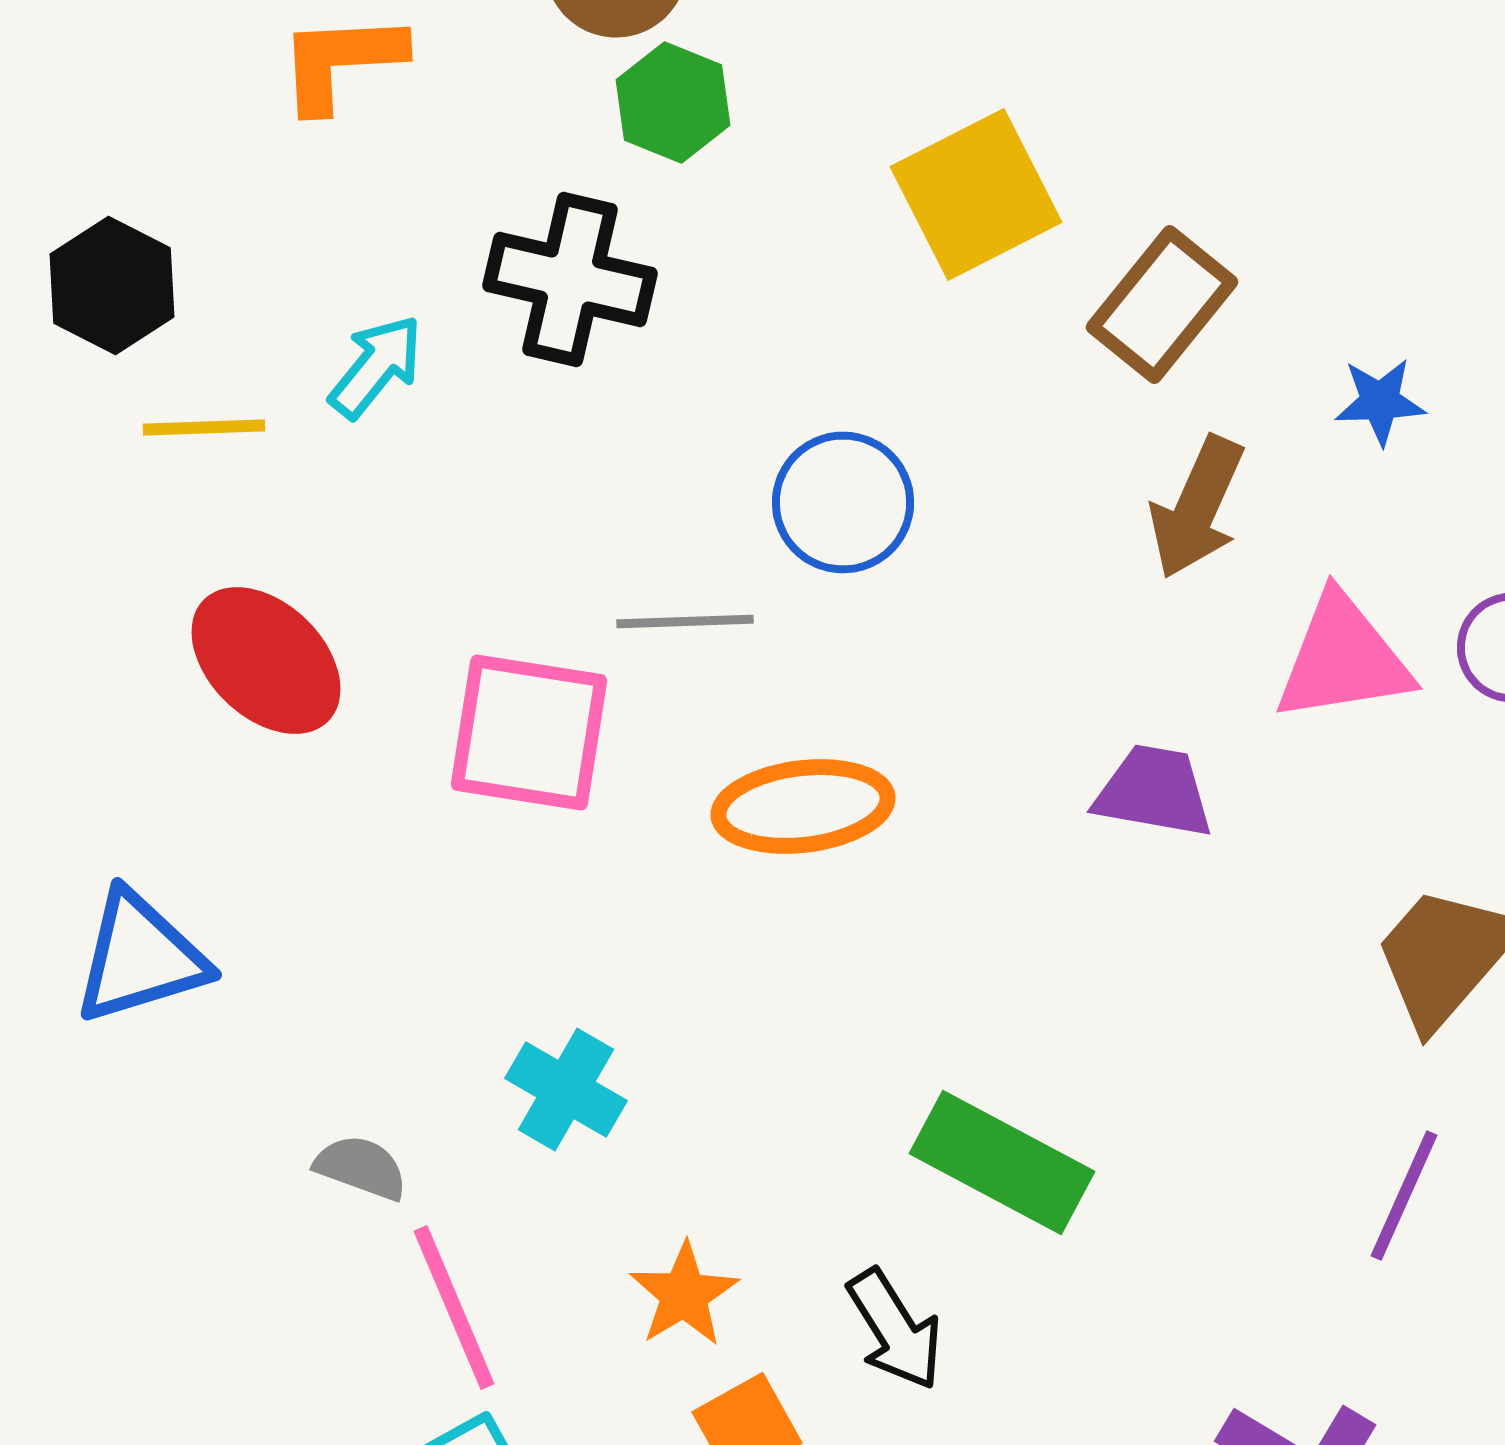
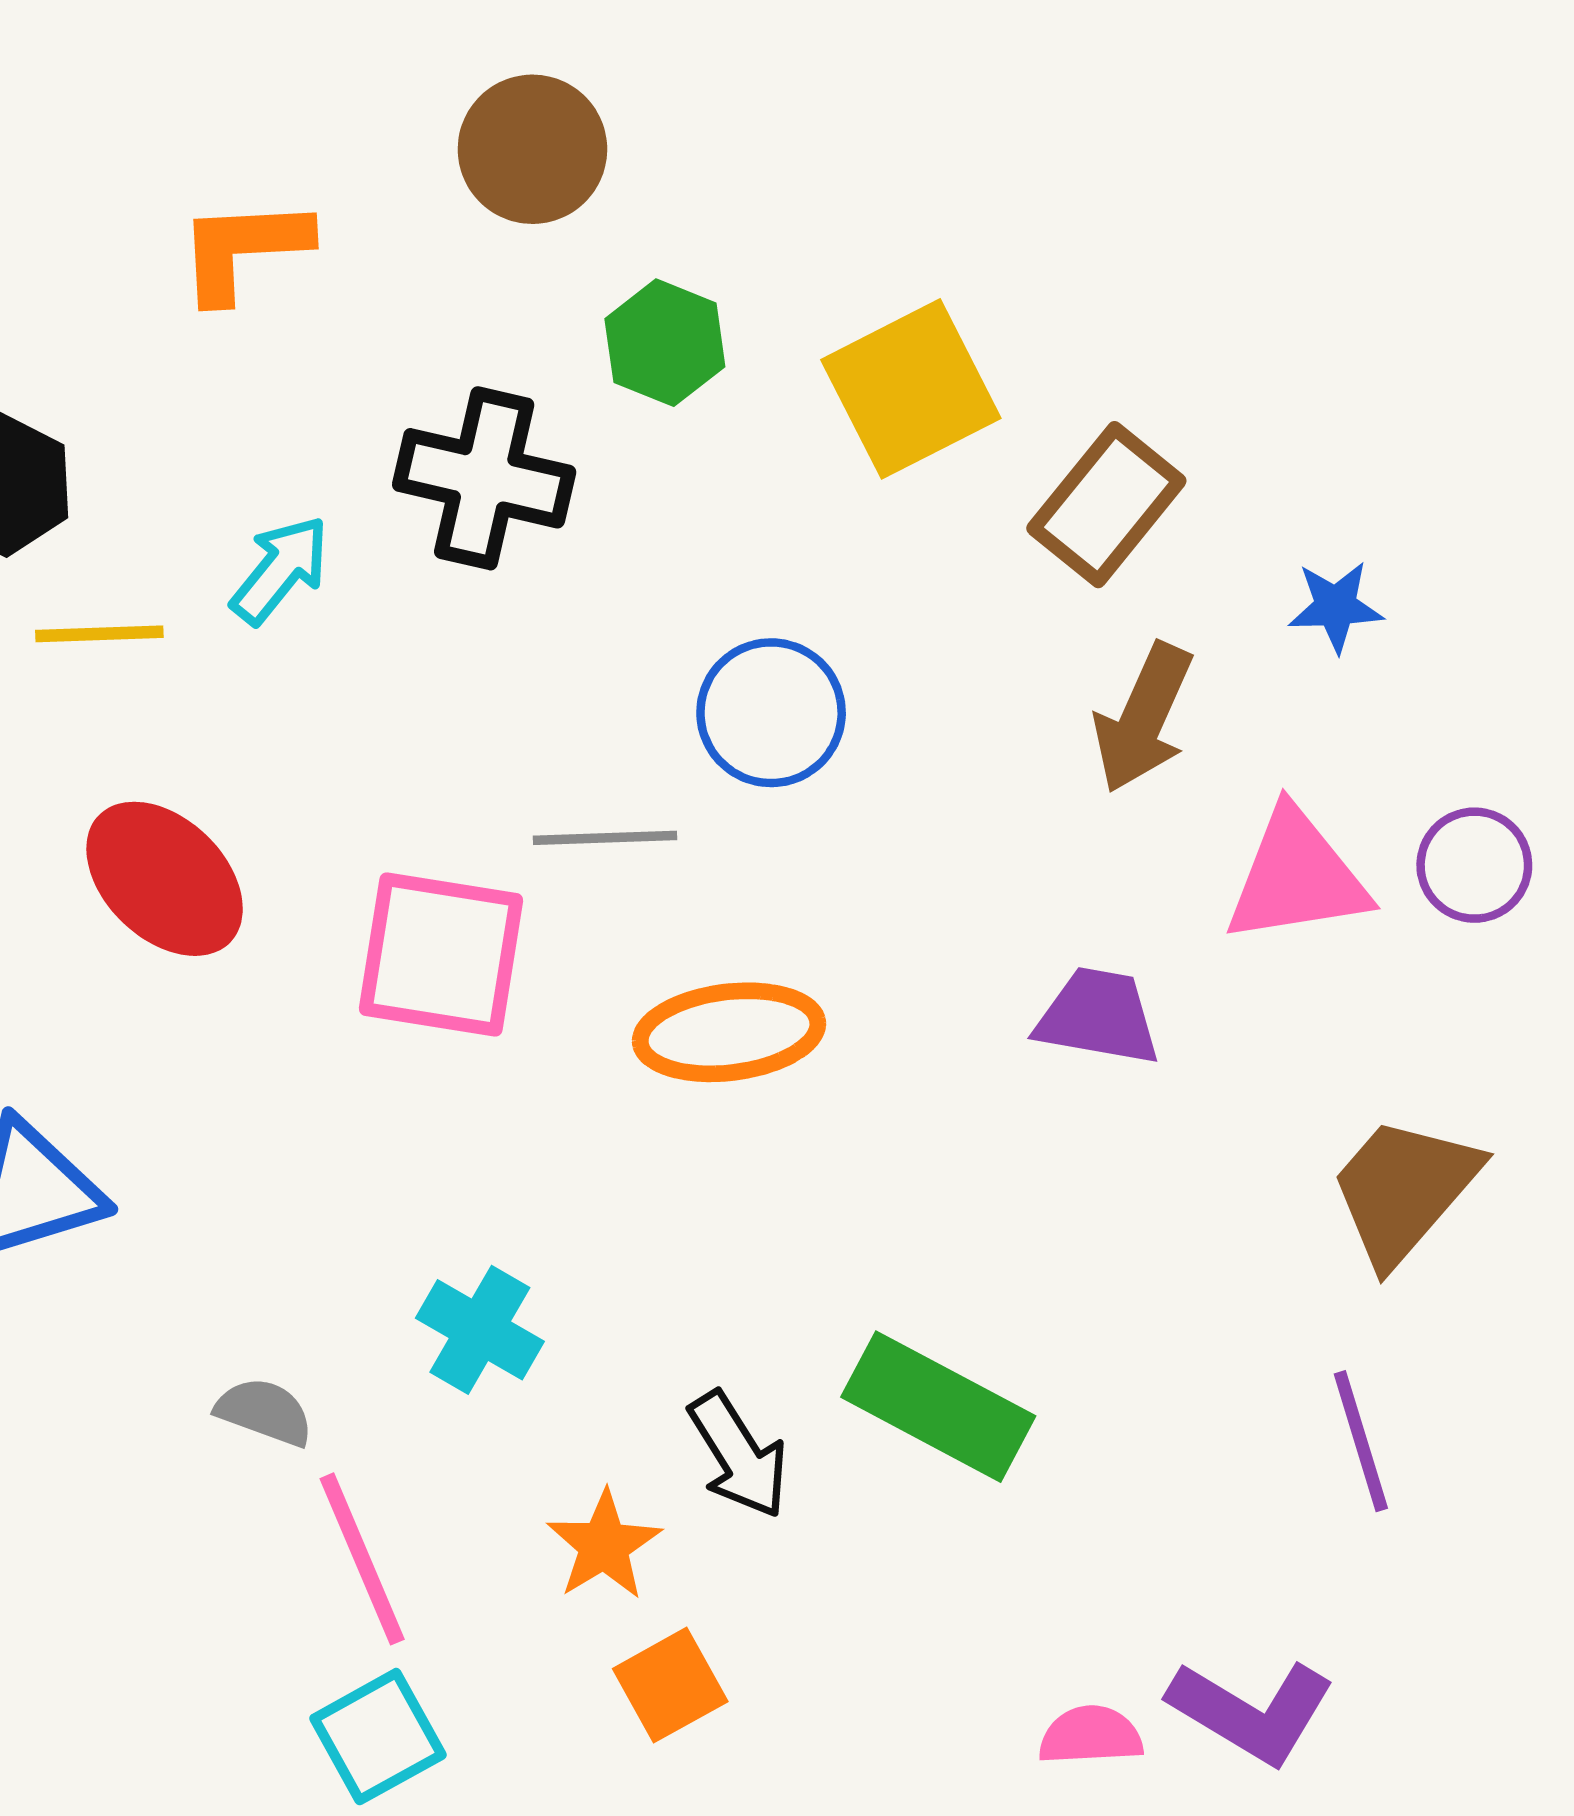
green hexagon: (673, 102) -> (665, 343), moved
purple line: (1404, 1195) -> (1361, 1441), turned -41
black arrow: (895, 1329) -> (738, 1455), moved

